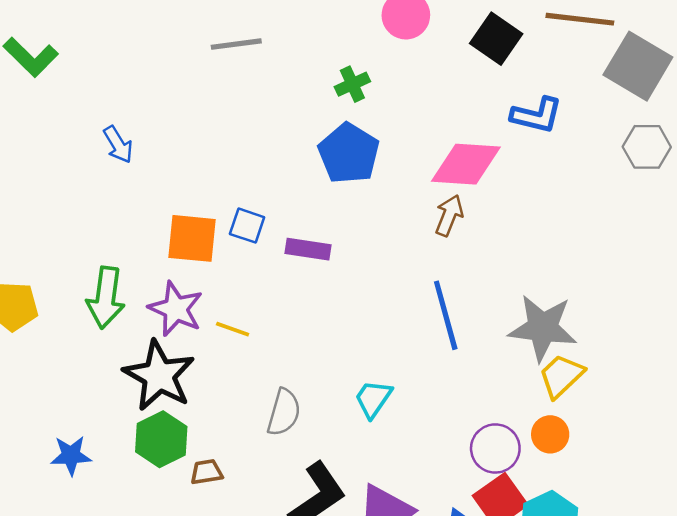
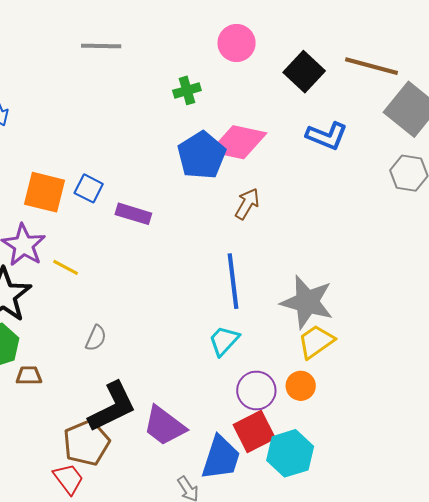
blue pentagon: (349, 153) -> (202, 155), moved
pink diamond: (466, 164) -> (238, 142), moved
cyan trapezoid: (373, 399) -> (224, 341), moved
gray semicircle: (284, 412) -> (96, 338), size x0.7

